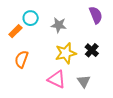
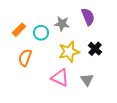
purple semicircle: (96, 15) -> (88, 17), moved
cyan circle: (31, 18) -> (41, 33), moved

